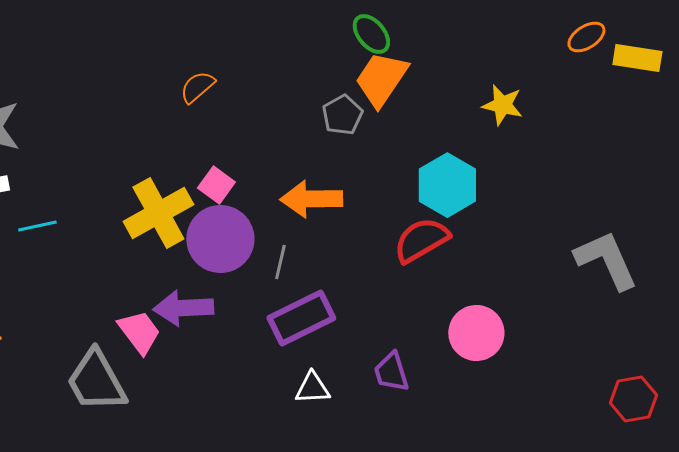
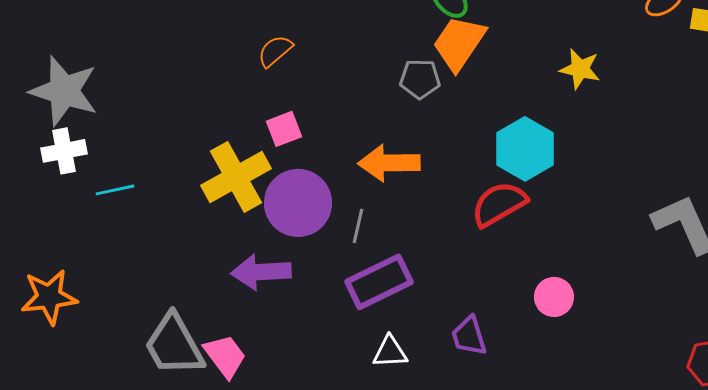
gray pentagon: (342, 115) -> (420, 79), turned 30
pink square: (216, 185) -> (284, 129), moved, turned 33
pink trapezoid: (139, 332) -> (225, 356), moved
pink circle: (476, 333) -> (554, 297), size x0.7

